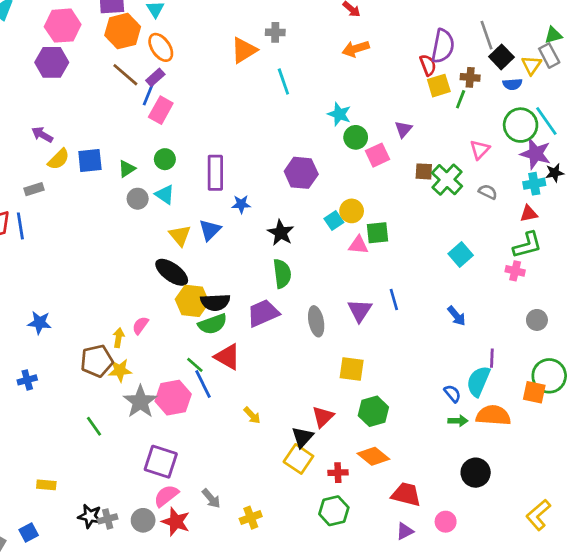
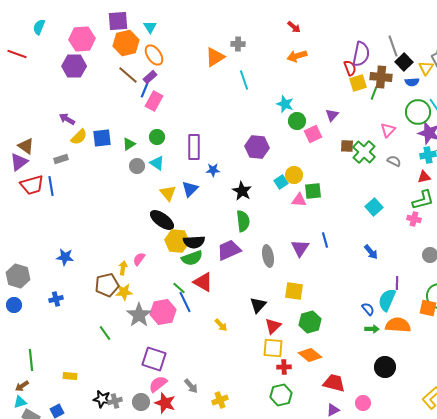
brown cross: (470, 77) -> (381, 77), size x1.5
black triangle: (303, 437) -> (258, 305), moved
yellow square: (298, 459) -> (273, 348), moved, turned -30

